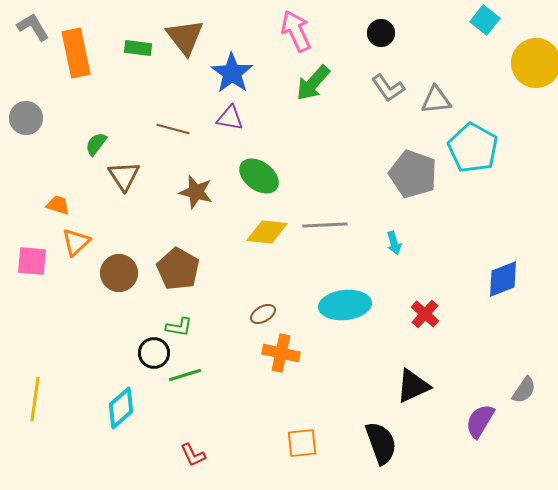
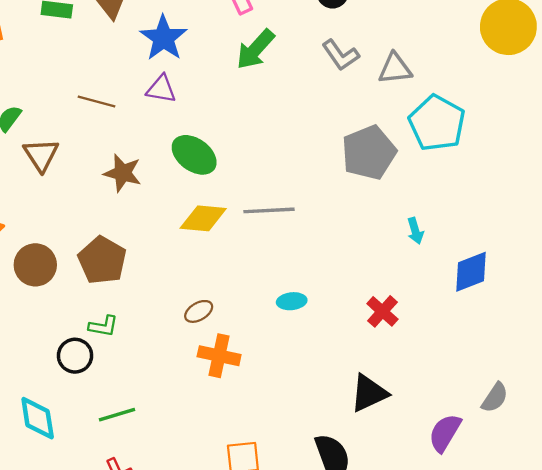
gray pentagon: (413, 174) -> (369, 153), turned 30
cyan arrow: (394, 243) -> (415, 231), moved
cyan ellipse: (345, 305) -> (292, 301), size x0.5
green line: (185, 375) -> (117, 415), moved
cyan diamond: (121, 408) -> (38, 418), turned -57

